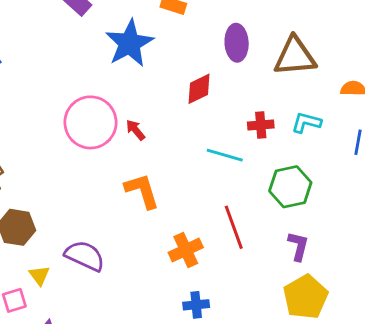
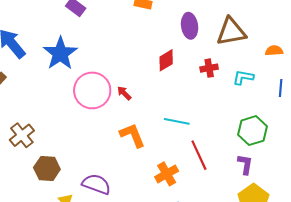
blue star: (129, 43) -> (60, 53), moved
red cross: (261, 125) -> (209, 68), moved
cyan line: (225, 155) -> (177, 121), moved
green hexagon: (290, 187) -> (252, 131), moved

